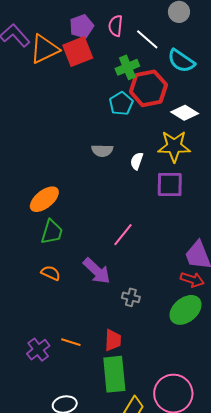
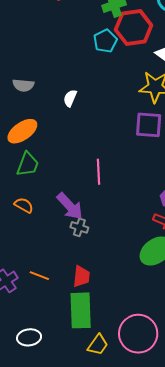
gray semicircle: (102, 151) -> (23, 85), moved
white semicircle: (137, 161) -> (70, 98), moved
pink line: (123, 235) -> (99, 172), turned -45
gray cross: (131, 297) -> (79, 227), moved

